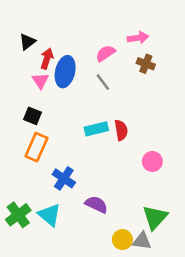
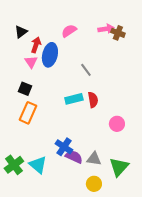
pink semicircle: (105, 53) -> (69, 31), moved
brown cross: (146, 64) -> (118, 33), moved
gray line: (103, 82) -> (86, 70), moved
blue cross: (64, 178) -> (64, 147), moved
gray triangle: (142, 241) -> (94, 159), moved

